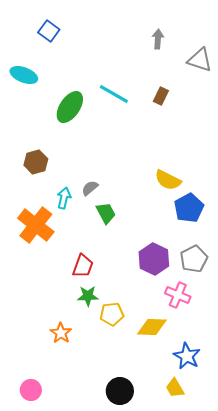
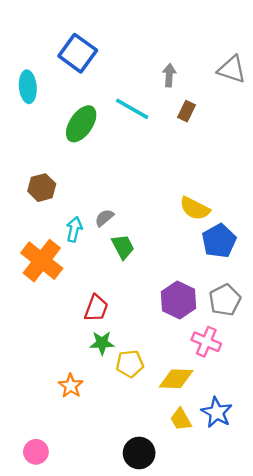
blue square: (49, 31) -> (78, 53), moved, size x1.5
gray arrow: (158, 39) -> (169, 75), moved
cyan ellipse: (24, 75) -> (28, 87), turned 64
yellow trapezoid: (175, 388) -> (181, 419), moved

